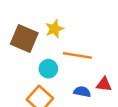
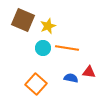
brown square: (24, 39) -> (23, 20), moved
cyan circle: (48, 69) -> (43, 48), moved

